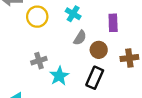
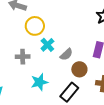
cyan cross: (73, 14) -> (47, 45), moved
gray cross: (39, 61) -> (23, 57), moved

